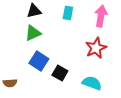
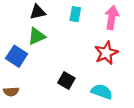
blue square: (39, 61) -> (17, 56), moved

